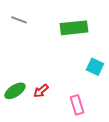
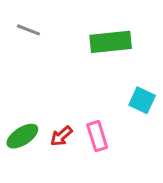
pink rectangle: (77, 105) -> (97, 136), moved

